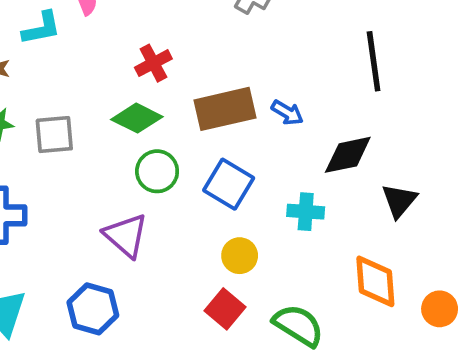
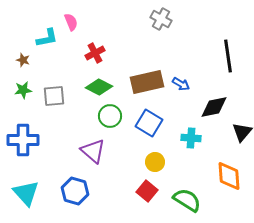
red cross: (153, 63) -> (95, 53), moved

